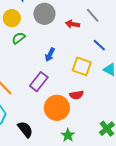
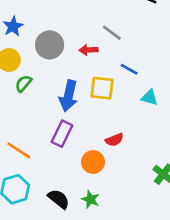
blue arrow: (50, 55) -> (68, 96), size x1.6
yellow square: (82, 66) -> (102, 88), moved
orange circle: (57, 108) -> (93, 162), size x0.7
green star: (68, 135) -> (90, 199), moved

